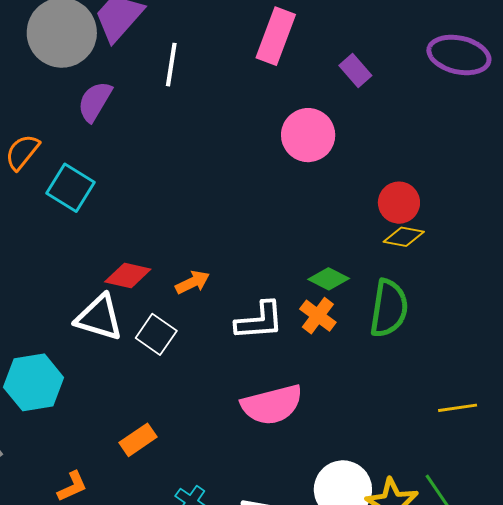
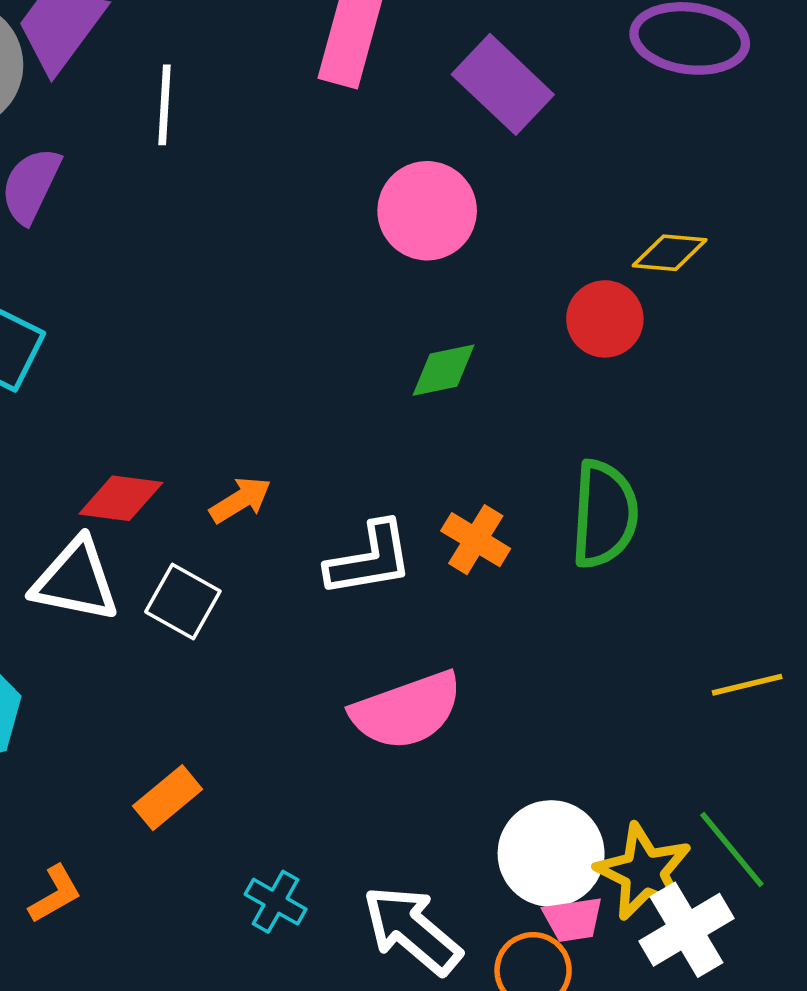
purple rectangle: (355, 70) -> (503, 84), size x1.6
yellow diamond: (404, 237) -> (670, 253), moved
green diamond: (329, 279) -> (443, 370), moved, turned -33

